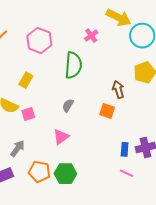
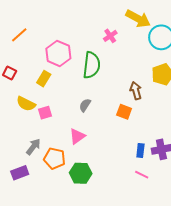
pink hexagon: (39, 41) -> (58, 53), moved
orange pentagon: (39, 172) -> (55, 158), moved

